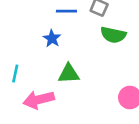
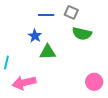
green triangle: (69, 74) -> (48, 52), moved

